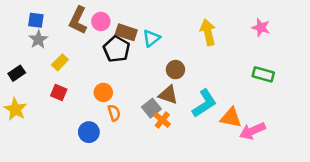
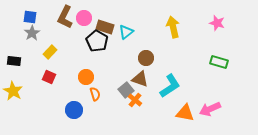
black rectangle: (17, 73) -> (14, 61), turned 40
orange triangle: (231, 118) -> (185, 113), moved

